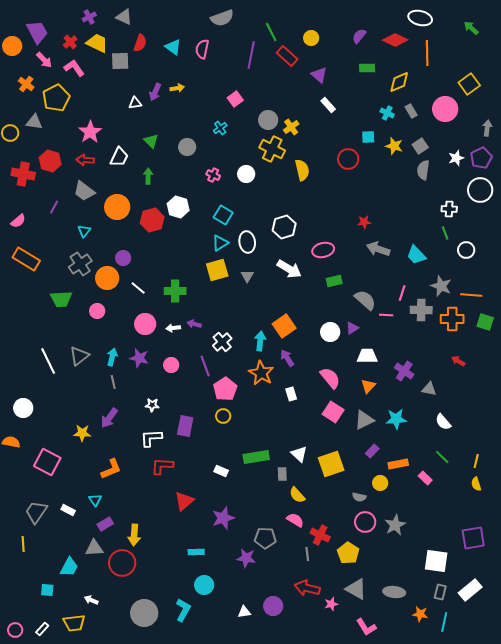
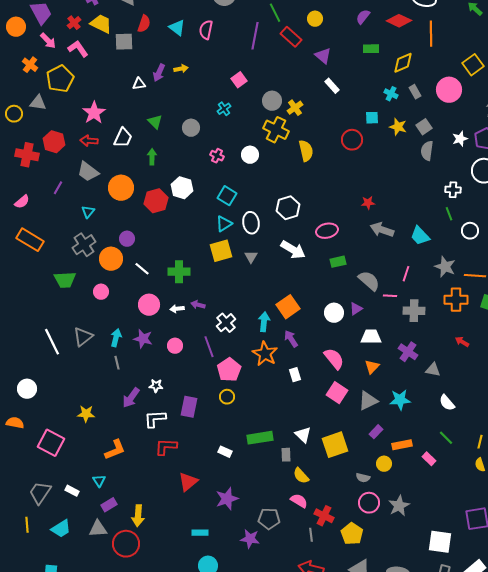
gray cross: (421, 310) -> (414, 311), moved
purple arrow: (109, 418) -> (131, 398), moved
cyan trapezoid: (69, 567) -> (61, 529), moved, turned 30

